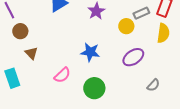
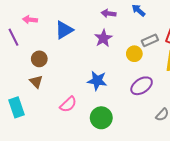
brown circle: (20, 31) -> (39, 59), moved

